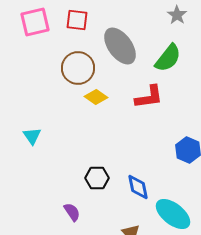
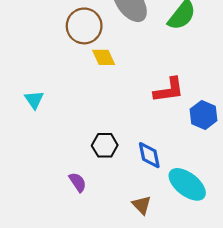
yellow diamond: (96, 97) -> (104, 57), turned 30
red L-shape: (149, 97) -> (169, 90), moved

